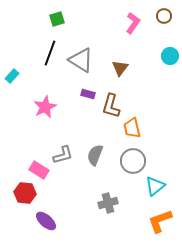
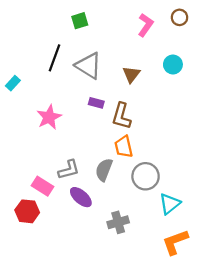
green square: (57, 19) -> (80, 21), moved
cyan circle: (170, 56) -> (173, 65), moved
orange trapezoid: (132, 128) -> (124, 147), moved
purple ellipse: (46, 221) -> (81, 197), moved

